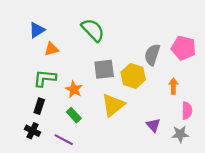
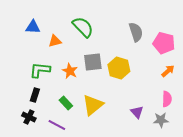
blue triangle: (37, 30) -> (33, 27), turned 35
orange triangle: (51, 49) -> (55, 41), moved
gray semicircle: (152, 55) -> (136, 32), moved, turned 144
orange arrow: (173, 86) -> (168, 71), moved, turned 48
orange star: (74, 89) -> (70, 71), moved
yellow triangle: (113, 105) -> (93, 105), moved

